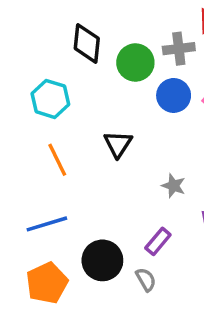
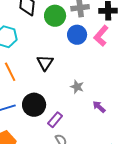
purple rectangle: (158, 241) -> (55, 120), moved
black circle: (102, 260) -> (34, 105), moved

